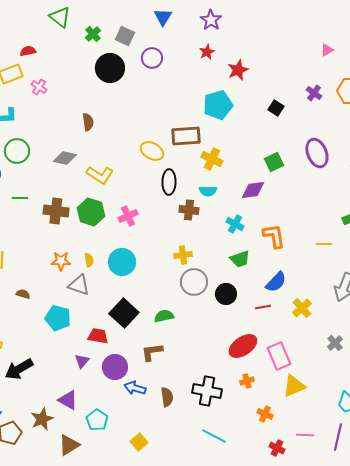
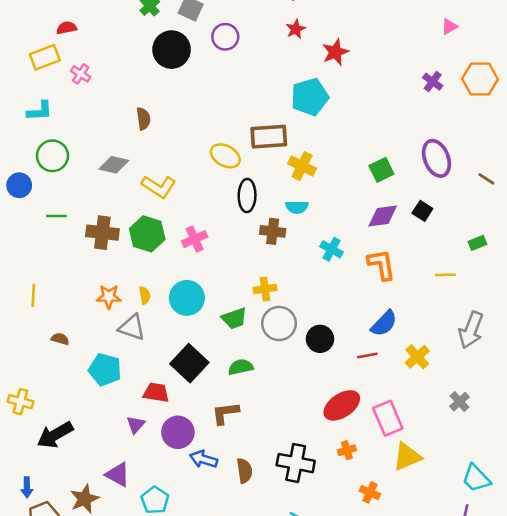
black square: (276, 108) -> (422, 211), moved
purple diamond: (253, 190) -> (383, 216), moved
green trapezoid: (240, 259) -> (234, 318), moved

